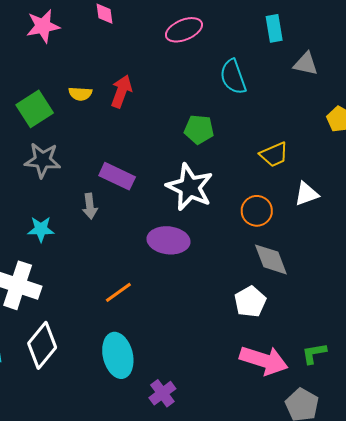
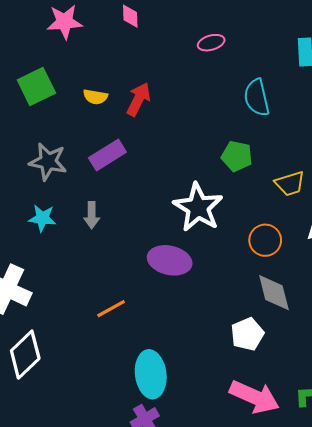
pink ellipse: (184, 30) -> (211, 43), size x0.7
green square: (35, 109) -> (36, 86), moved
green pentagon: (199, 129) -> (237, 156), moved
purple rectangle: (117, 176) -> (107, 155), moved, turned -64
cyan star: (41, 229) -> (42, 218), moved
cyan ellipse: (118, 355) -> (151, 374), moved

